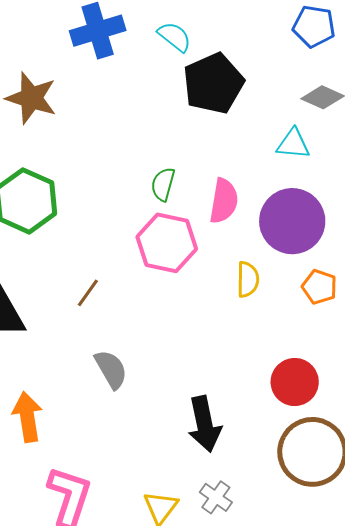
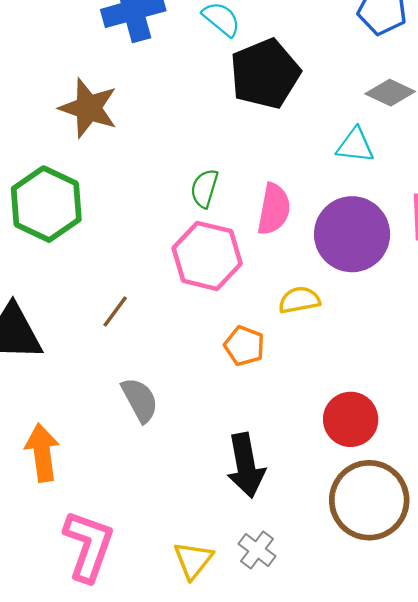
brown star: (31, 98) -> (88, 108), moved
yellow semicircle: (248, 279) -> (299, 300), turned -102
orange pentagon: (319, 287) -> (244, 346), moved

